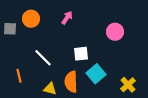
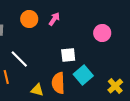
orange circle: (31, 19) -> (29, 19), moved
white line: (43, 58) -> (19, 59), moved

